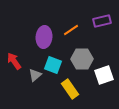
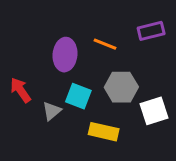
orange line: (71, 30) -> (105, 44), turned 56
yellow rectangle: (70, 89) -> (104, 132), turned -42

